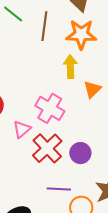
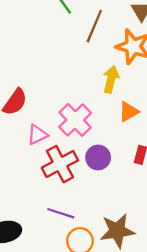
purple circle: (80, 153) -> (98, 157), moved

